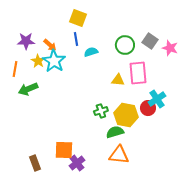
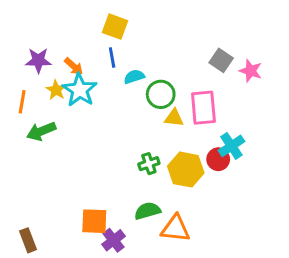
green circle: (125, 45) -> (161, 94), moved
green semicircle: (115, 132) -> (147, 211), moved
brown rectangle: (35, 163) -> (28, 240), moved

